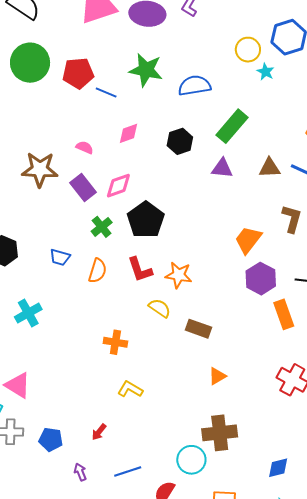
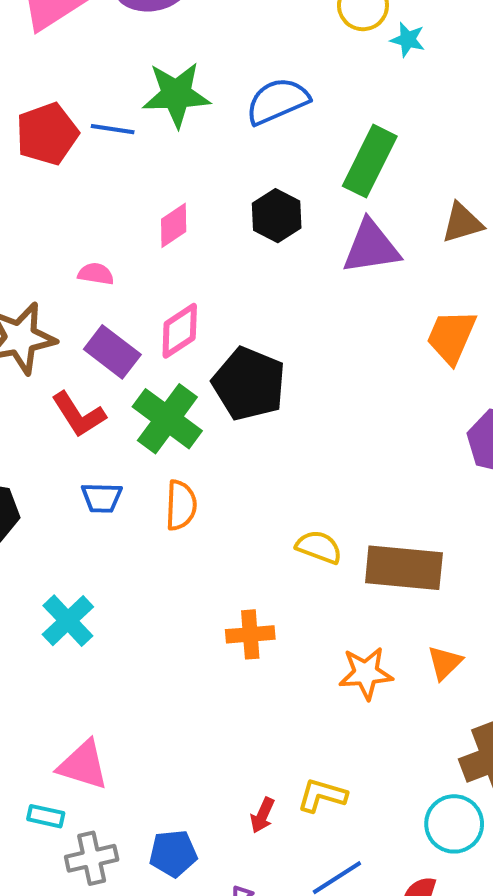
blue line: (106, 93) -> (113, 129), moved
purple triangle: (222, 168) -> (371, 247), size x1.4
green cross: (102, 227) -> (167, 419), size x1.6
orange trapezoid: (248, 240) -> (451, 337), moved
red L-shape: (140, 270) -> (79, 415), moved
orange star: (179, 275) -> (366, 673), moved
brown rectangle: (199, 329) -> (404, 568), size x1.5
orange triangle: (217, 376) -> (445, 663), moved
yellow L-shape: (130, 389) -> (322, 795), moved

